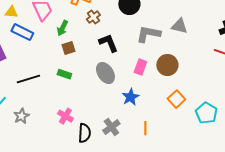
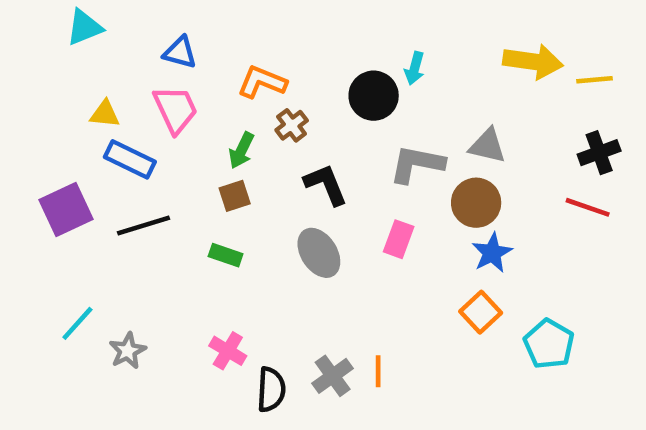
green arrow: (62, 28) -> (241, 150), moved
brown circle: (167, 65) -> (476, 203), moved
black line: (28, 79) -> (144, 226), moved
blue star: (130, 97) -> (492, 253), moved
orange line: (145, 128) -> (378, 371), moved

